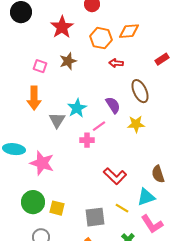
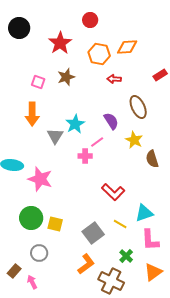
yellow star: (136, 124) -> (134, 140), turned 30
brown semicircle: (158, 174) -> (152, 159), moved
gray square: (95, 217) -> (93, 233), turned -30
pink L-shape: (152, 224) -> (150, 240), turned 30

